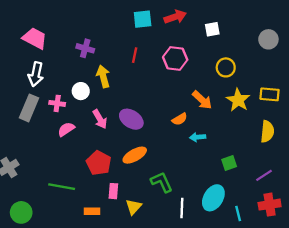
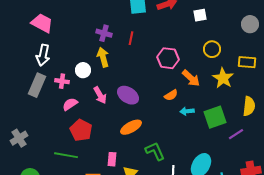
purple cross: (85, 48) -> (104, 33), moved
pink hexagon: (175, 58) -> (168, 58), moved
yellow rectangle: (270, 94) -> (247, 62), moved
red pentagon: (99, 163) -> (81, 130), moved
green square: (229, 163) -> (215, 117), moved, size x1.6
purple line: (264, 175) -> (236, 134), moved

